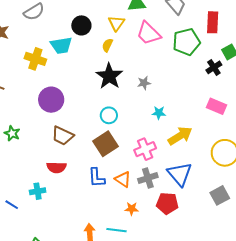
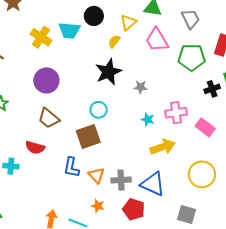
pink cross: (145, 149) -> (176, 113), moved
blue triangle: (180, 174) -> (153, 184), turned -40
gray square: (220, 195) -> (187, 214), turned 30

